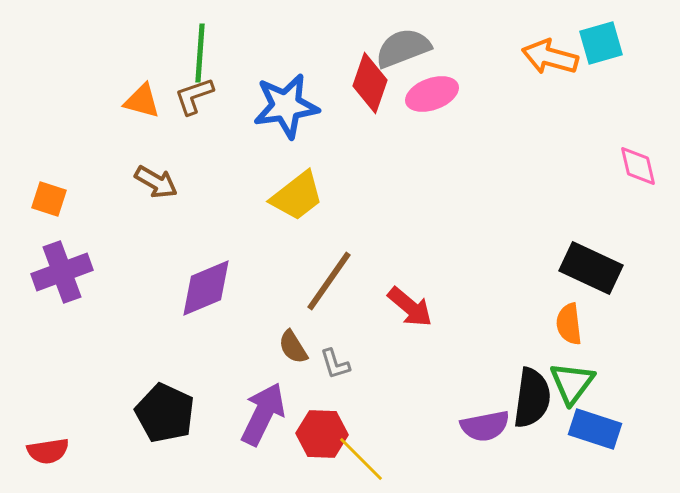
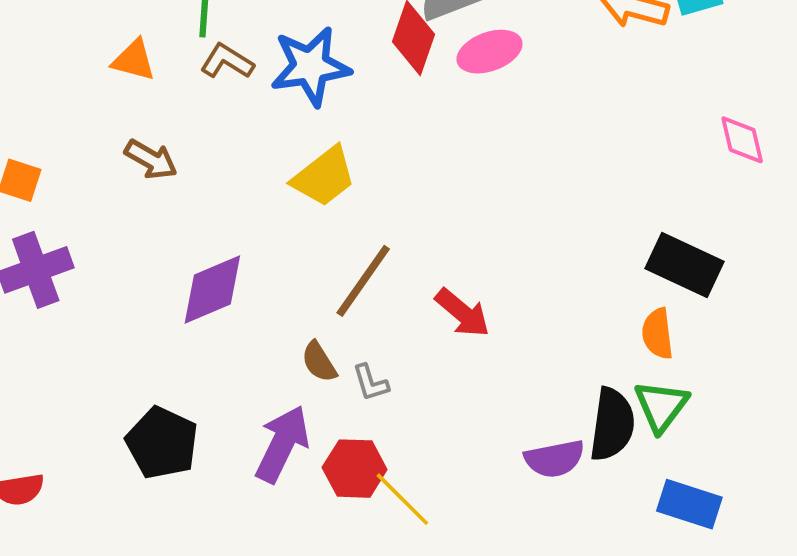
brown L-shape: (194, 96) -> (227, 61), moved, turned 51
blue rectangle: (595, 429) -> (689, 504), moved

